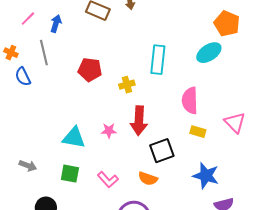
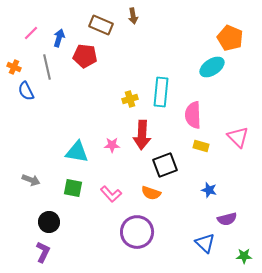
cyan rectangle: (158, 60) -> (161, 92), moved
red pentagon: (90, 70) -> (85, 56), moved
blue star: (206, 176) -> (209, 190), size x0.6

